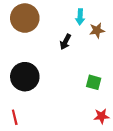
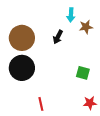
brown circle: (25, 18) -> (22, 38), moved
red line: (15, 117) -> (41, 104), moved

